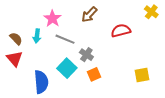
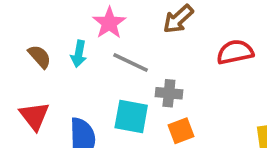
gray cross: (86, 55) -> (169, 93), turned -32
red triangle: (15, 59) -> (34, 116), moved
cyan square: (67, 68) -> (131, 117), turned -36

